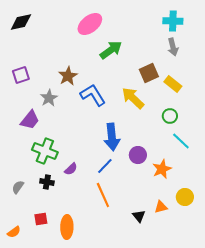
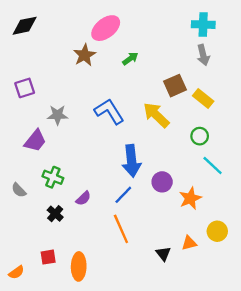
green arrow: (111, 50) -> (130, 59), size x0.6
brown star: (68, 76) -> (85, 55), moved
gray star: (49, 98) -> (58, 115), turned 30
green cross: (45, 151) -> (53, 177), size x0.7
black cross: (47, 182) -> (55, 214), turned 32
gray semicircle: (18, 187) -> (19, 190), moved, turned -80

